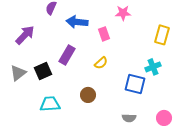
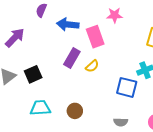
pink rectangle: (104, 34) -> (95, 37), size x1.5
purple rectangle: (67, 55) -> (72, 58), moved
brown circle: (88, 95) -> (75, 111), moved

